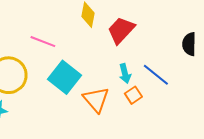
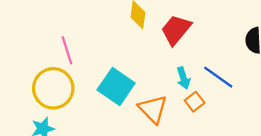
pink line: (43, 42) -> (67, 50), moved, turned 55

